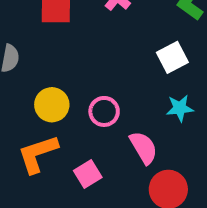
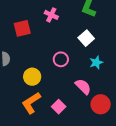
pink circle: (104, 111) -> (61, 59), moved

